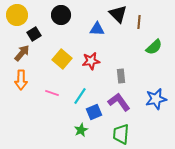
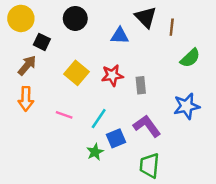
black square: (34, 34) -> (42, 42), turned -32
gray rectangle: (121, 76) -> (141, 85), moved
blue star: (156, 99) -> (186, 106), moved
green star: (81, 130) -> (95, 152), moved

